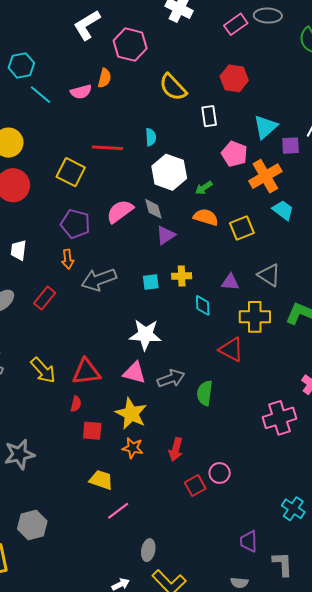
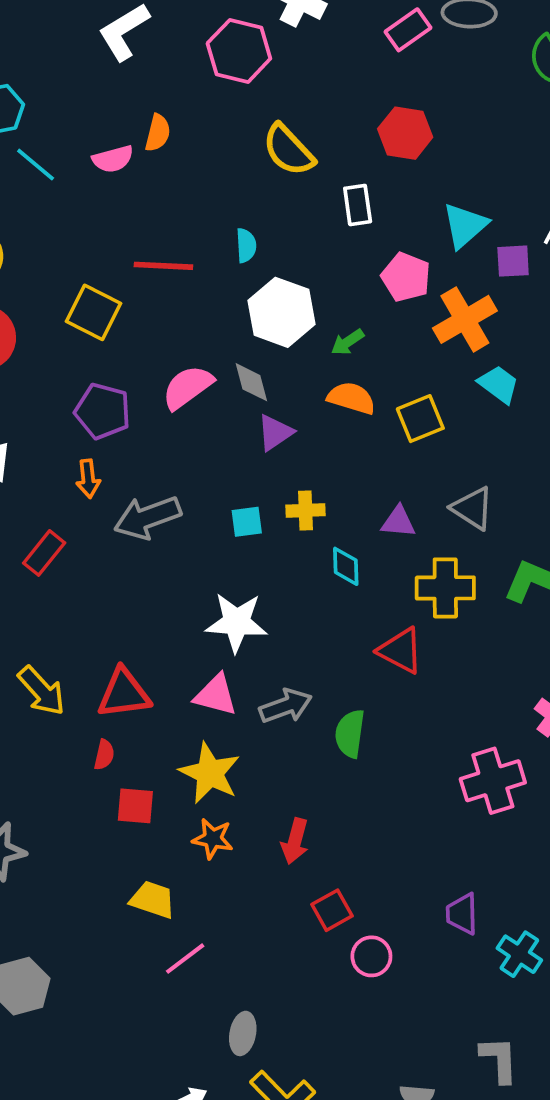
pink hexagon: (130, 45) -> (239, 51), moved
pink circle: (220, 473) -> (371, 956), moved
purple trapezoid: (249, 541) -> (462, 914), moved

